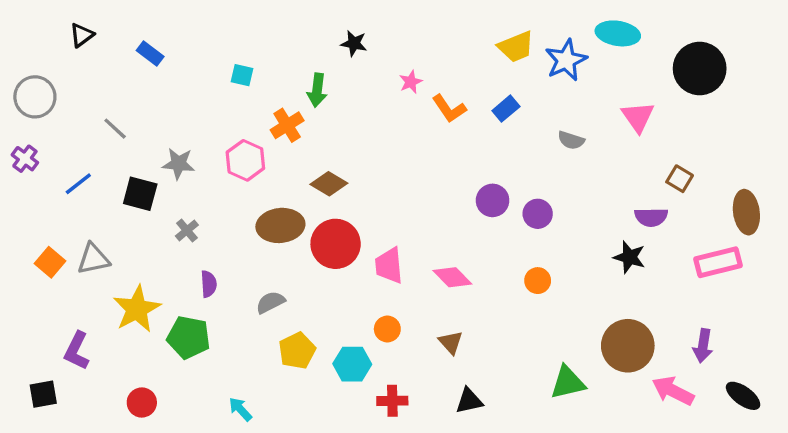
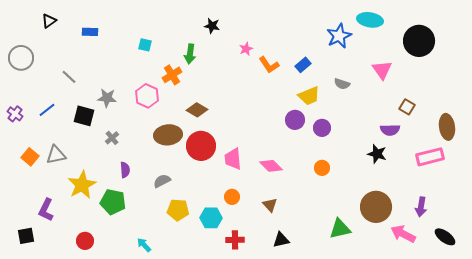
yellow trapezoid: (516, 47) -> (309, 96), moved
blue rectangle: (150, 53) -> (90, 32), turned -35
purple cross: (25, 159) -> (15, 114), moved
yellow pentagon: (297, 351) -> (178, 210), turned 30

